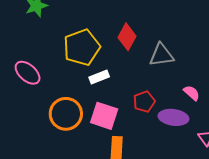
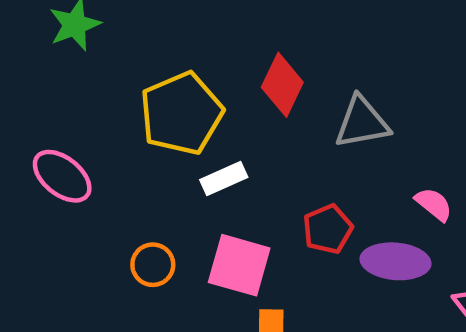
orange circle: (66, 114) -> (153, 265), size x0.6

